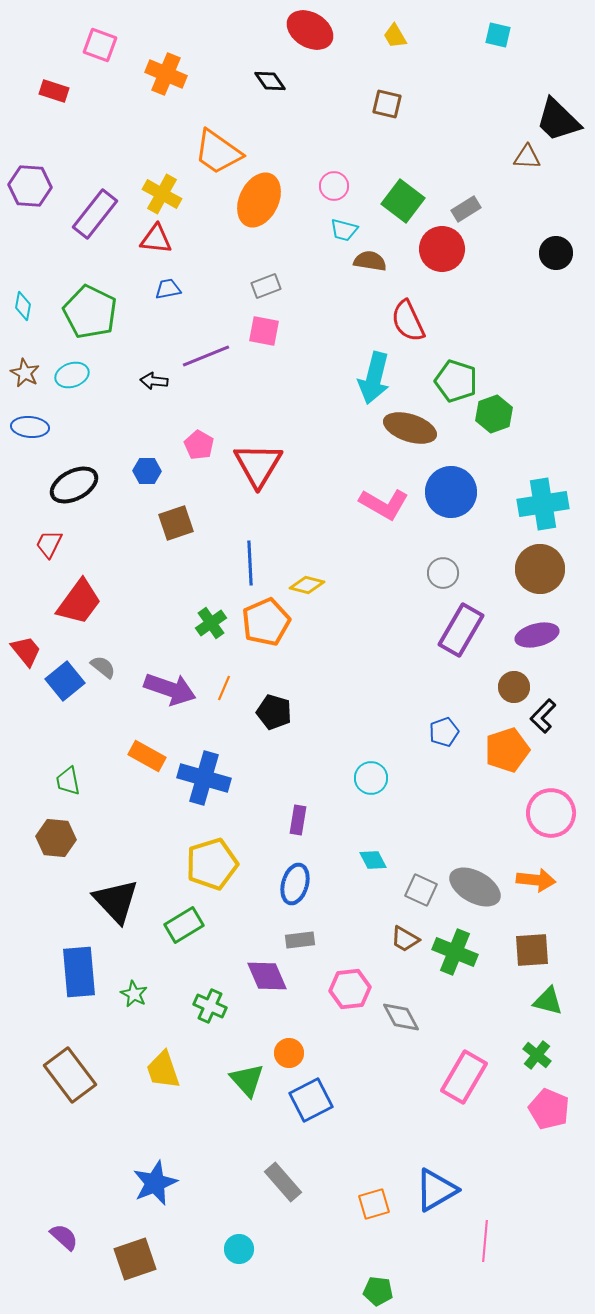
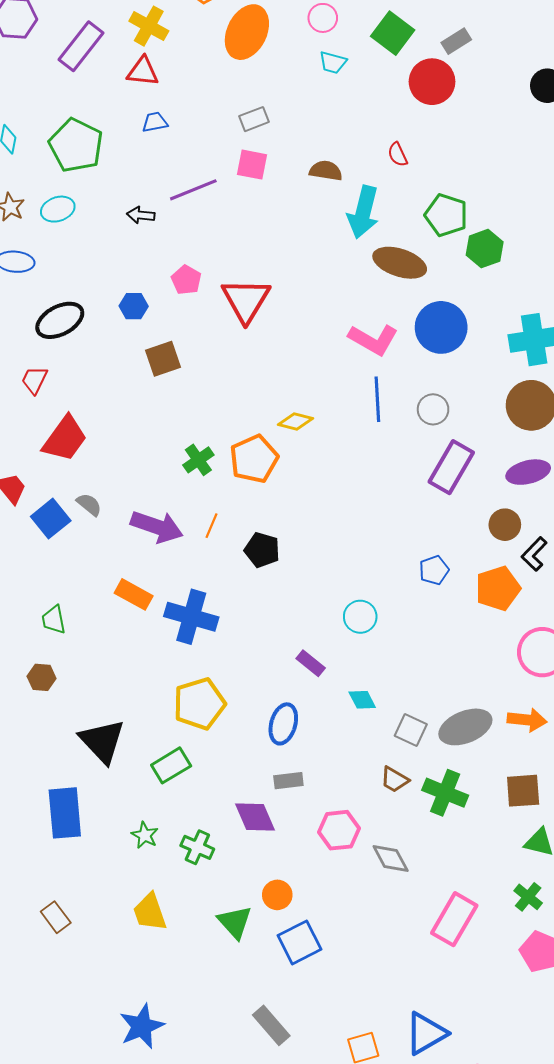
brown semicircle: (370, 261) -> (326, 171), moved
red semicircle: (408, 321) -> (398, 154), size x0.6
blue line: (250, 563) -> (377, 399), moved
purple rectangle: (298, 820) -> (311, 663), moved, turned -60
brown hexagon: (56, 838) -> (42, 677), size x0.7
gray ellipse: (475, 887) -> (465, 727), turned -51
green star: (134, 994) -> (145, 835), moved
brown rectangle: (70, 1075) -> (56, 917), size x0.6

